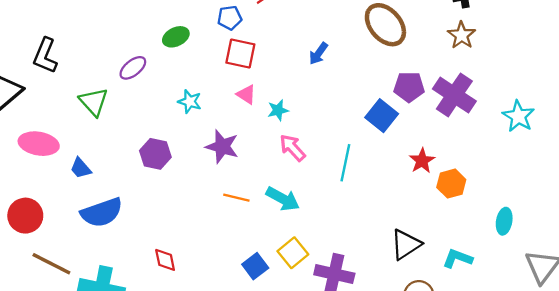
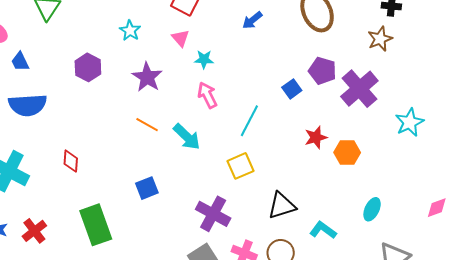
blue square: (382, 116) -> (292, 89), size x0.7
orange hexagon: (451, 184) -> (347, 153), moved
yellow square: (293, 253) -> (240, 166), moved

